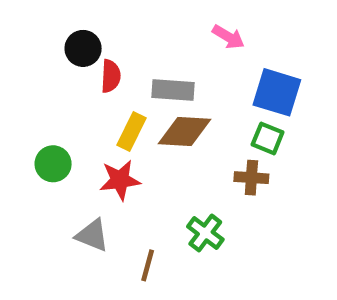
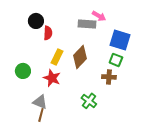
gray rectangle: (173, 90) -> (87, 24), moved
brown diamond: (185, 131) -> (80, 57), turned -50
red star: (120, 180) -> (52, 78), turned 30
brown line: (148, 265) -> (41, 115), moved

